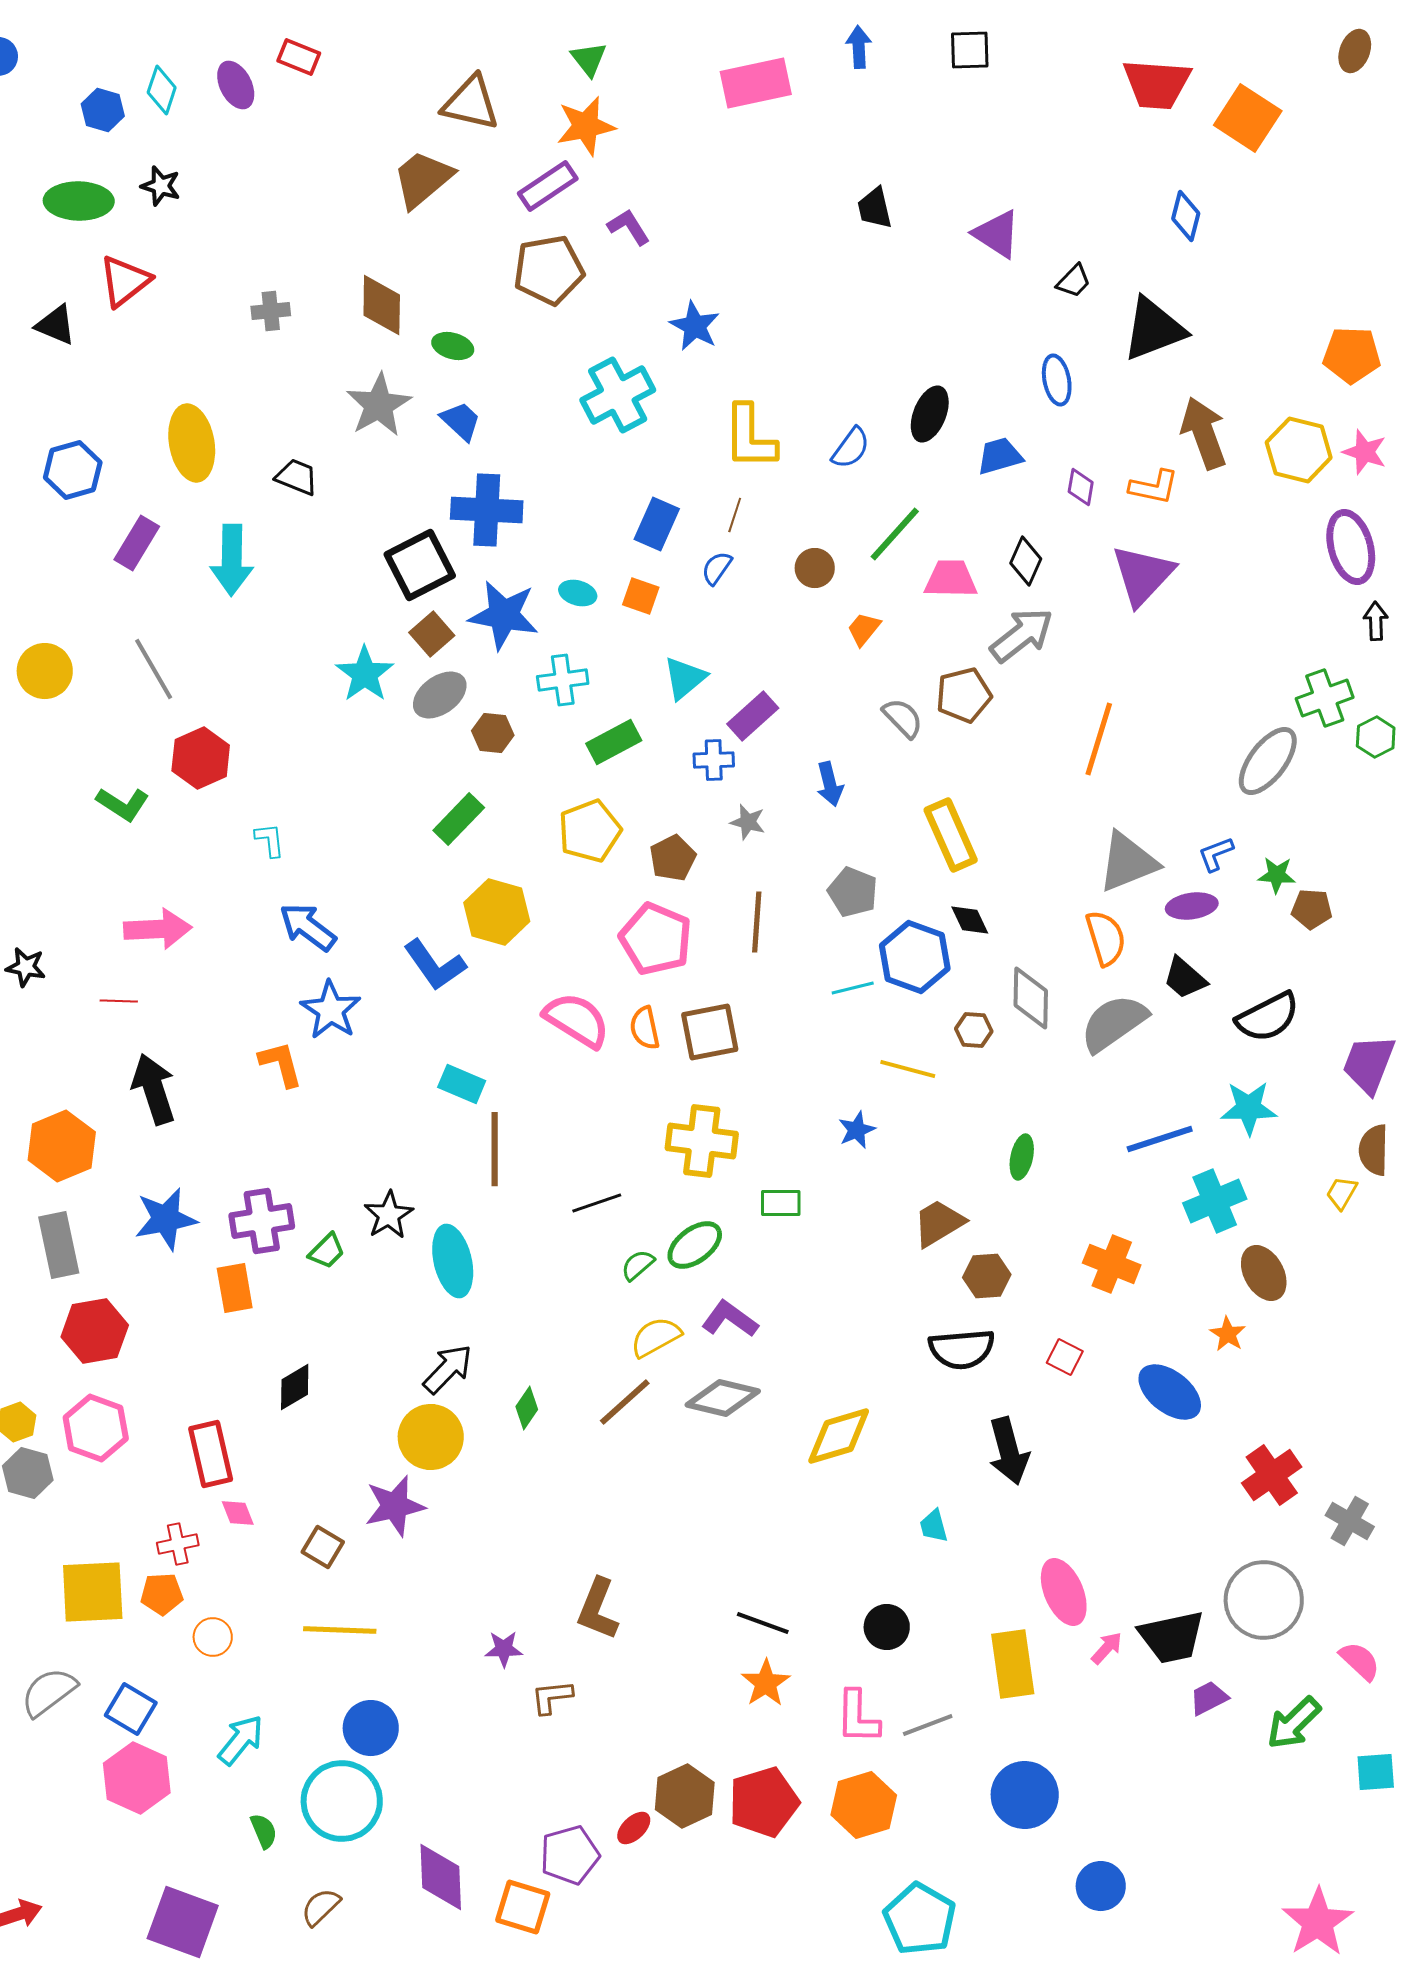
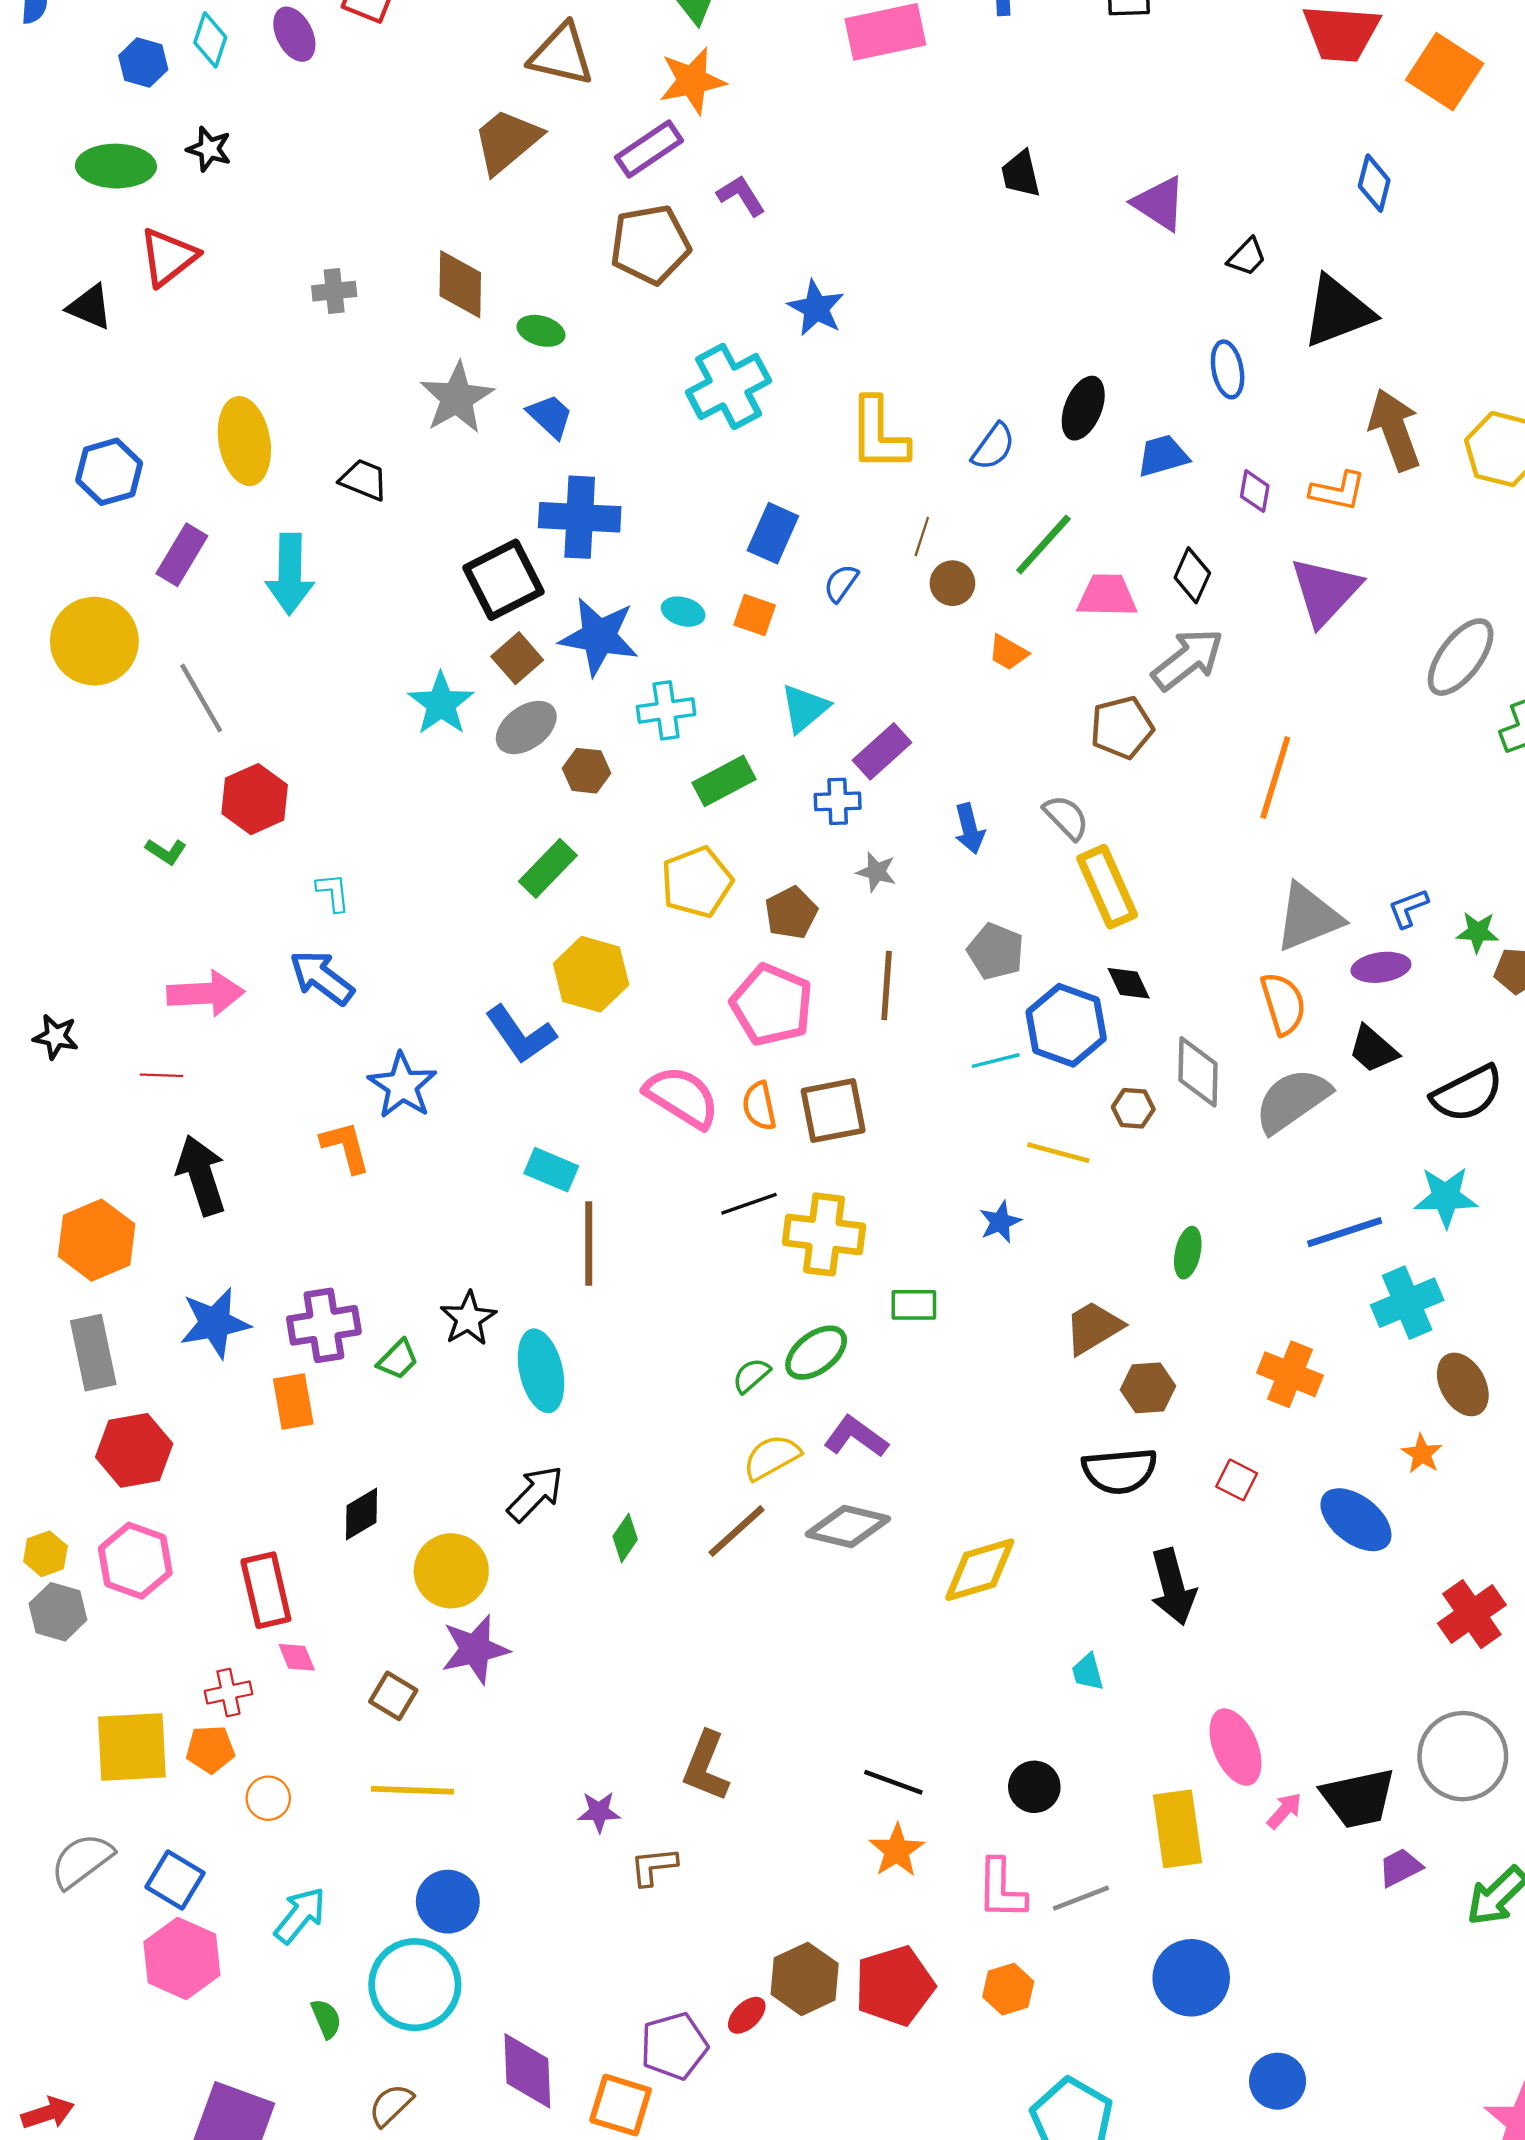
brown line: (735, 515) -> (922, 537), moved
orange trapezoid: (864, 629) -> (1008, 652), turned -99
yellow circle: (45, 671) -> (94, 641), moved, size x1.4
gray semicircle: (903, 718) -> (1066, 817), moved
gray ellipse: (1268, 761) -> (1461, 657), moved
green L-shape: (123, 804) -> (166, 851), size x0.7
blue arrow: (308, 927) -> (322, 978), moved
black line: (597, 1203) -> (749, 1204), moved
yellow circle: (431, 1437) -> (451, 1571), moved
orange hexagon: (864, 1805) -> (1008, 1989), size x0.7

